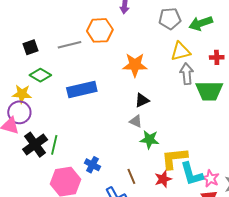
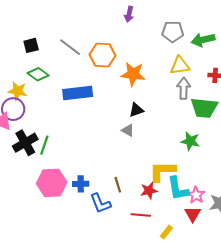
orange hexagon: (100, 30) -> (102, 55), moved
gray line: (69, 45) -> (70, 47), turned 45
green star: (149, 140) -> (190, 141), moved
blue cross: (92, 165) -> (81, 184), moved, turned -35

